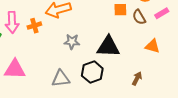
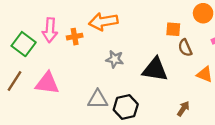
brown semicircle: (139, 17) -> (185, 48), moved
black hexagon: (92, 72) -> (126, 107), moved

